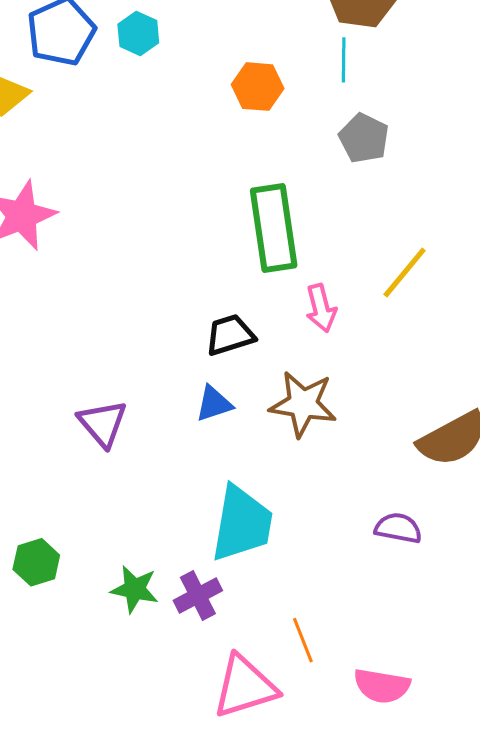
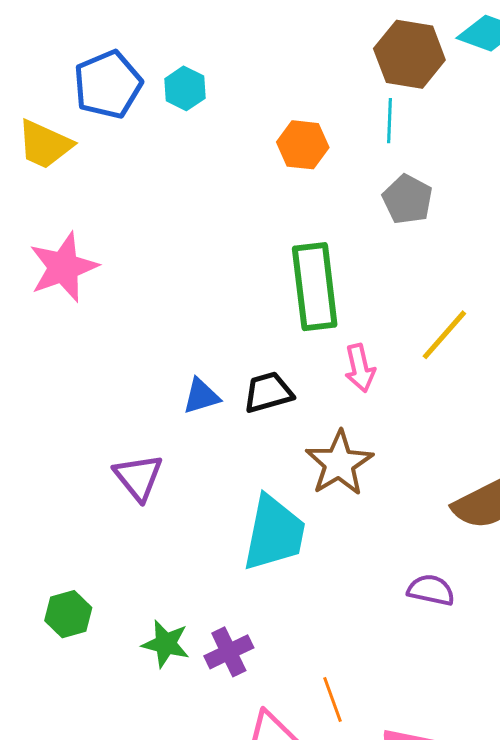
blue triangle: (214, 404) -> (201, 396), moved
brown star: (303, 404) -> (339, 463), turned 30
cyan trapezoid: (242, 524) -> (274, 533), moved

